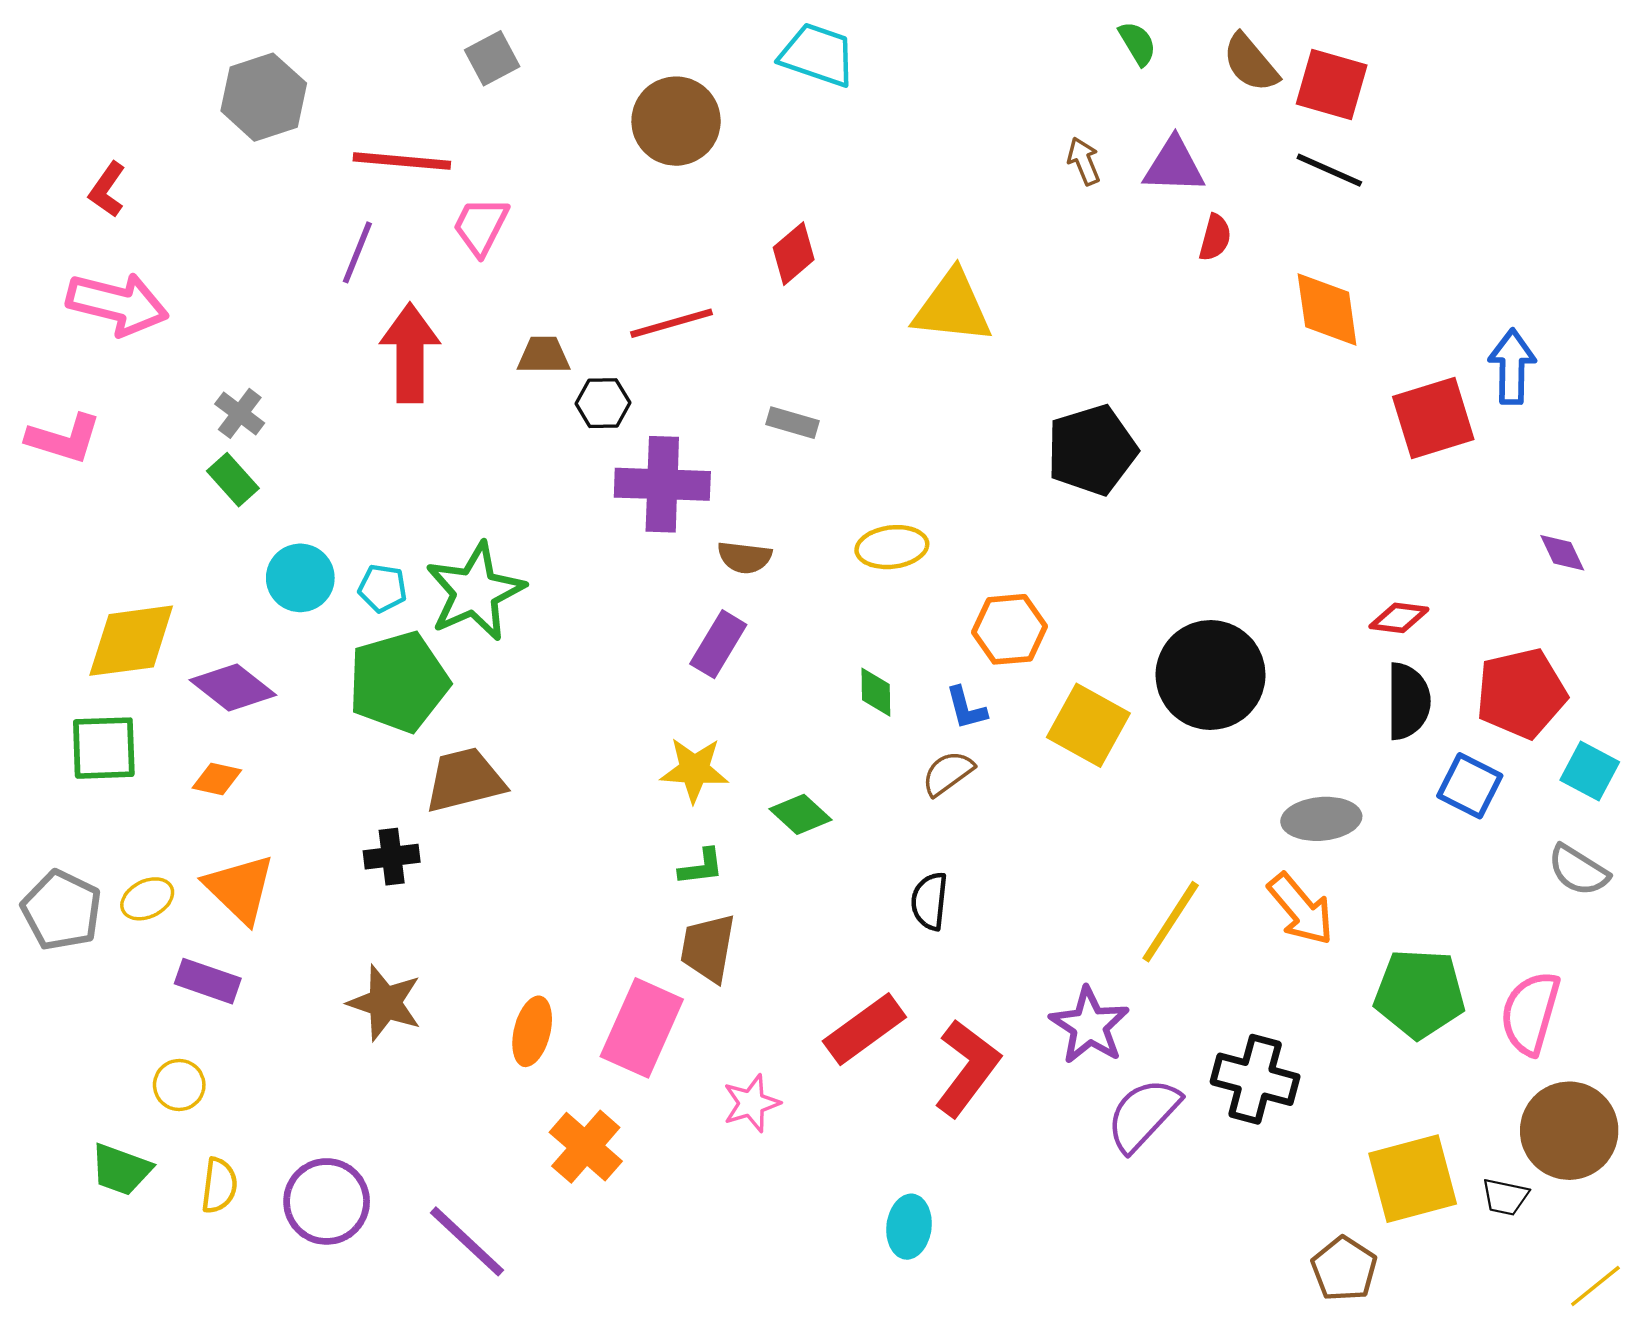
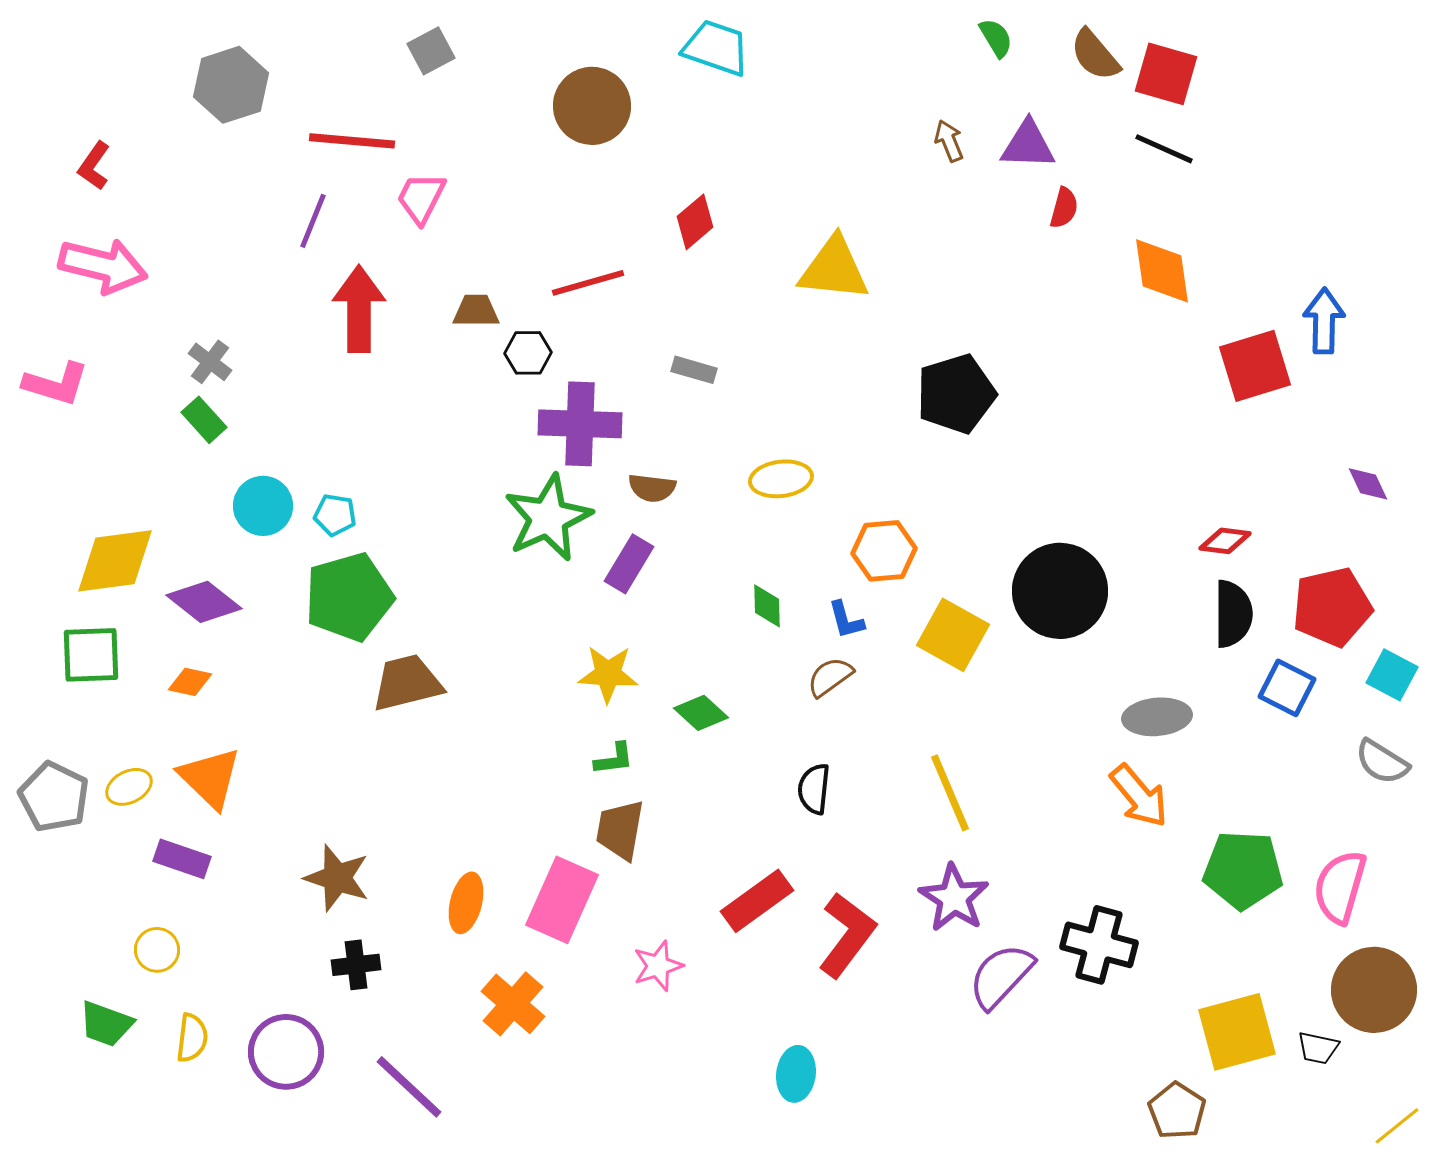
green star: (475, 592) -> (548, 518), moved
black cross: (392, 857) -> (356, 965), moved
yellow line: (1171, 922) -> (950, 793), moved, turned -56

